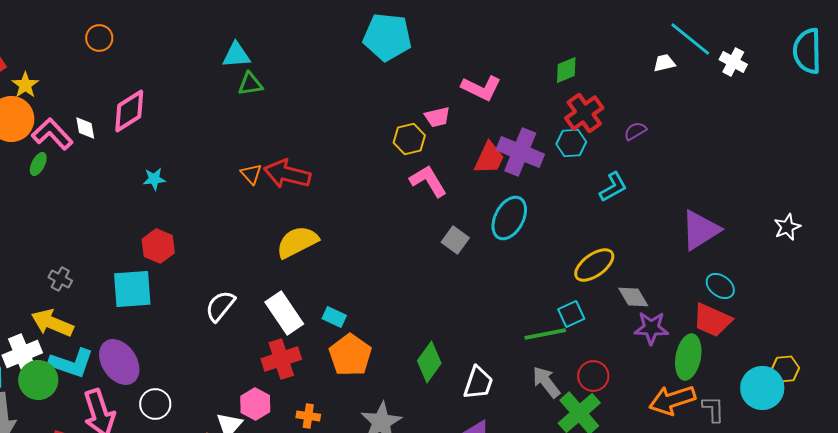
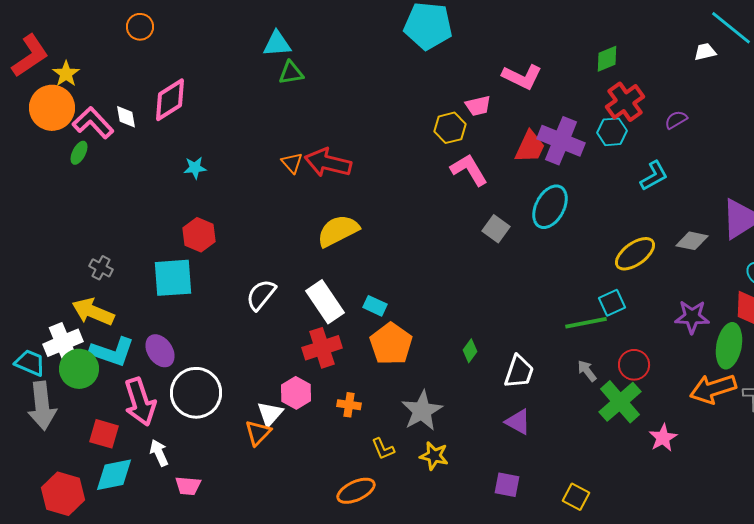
gray diamond: (633, 297) -> (692, 241), moved, turned -48
purple ellipse: (119, 362) -> (160, 351), size x0.7
green diamond: (429, 362) -> (470, 351), size x0.6
gray arrow: (546, 382) -> (587, 371), size x0.7
white circle: (155, 404) -> (196, 393), size x1.6

